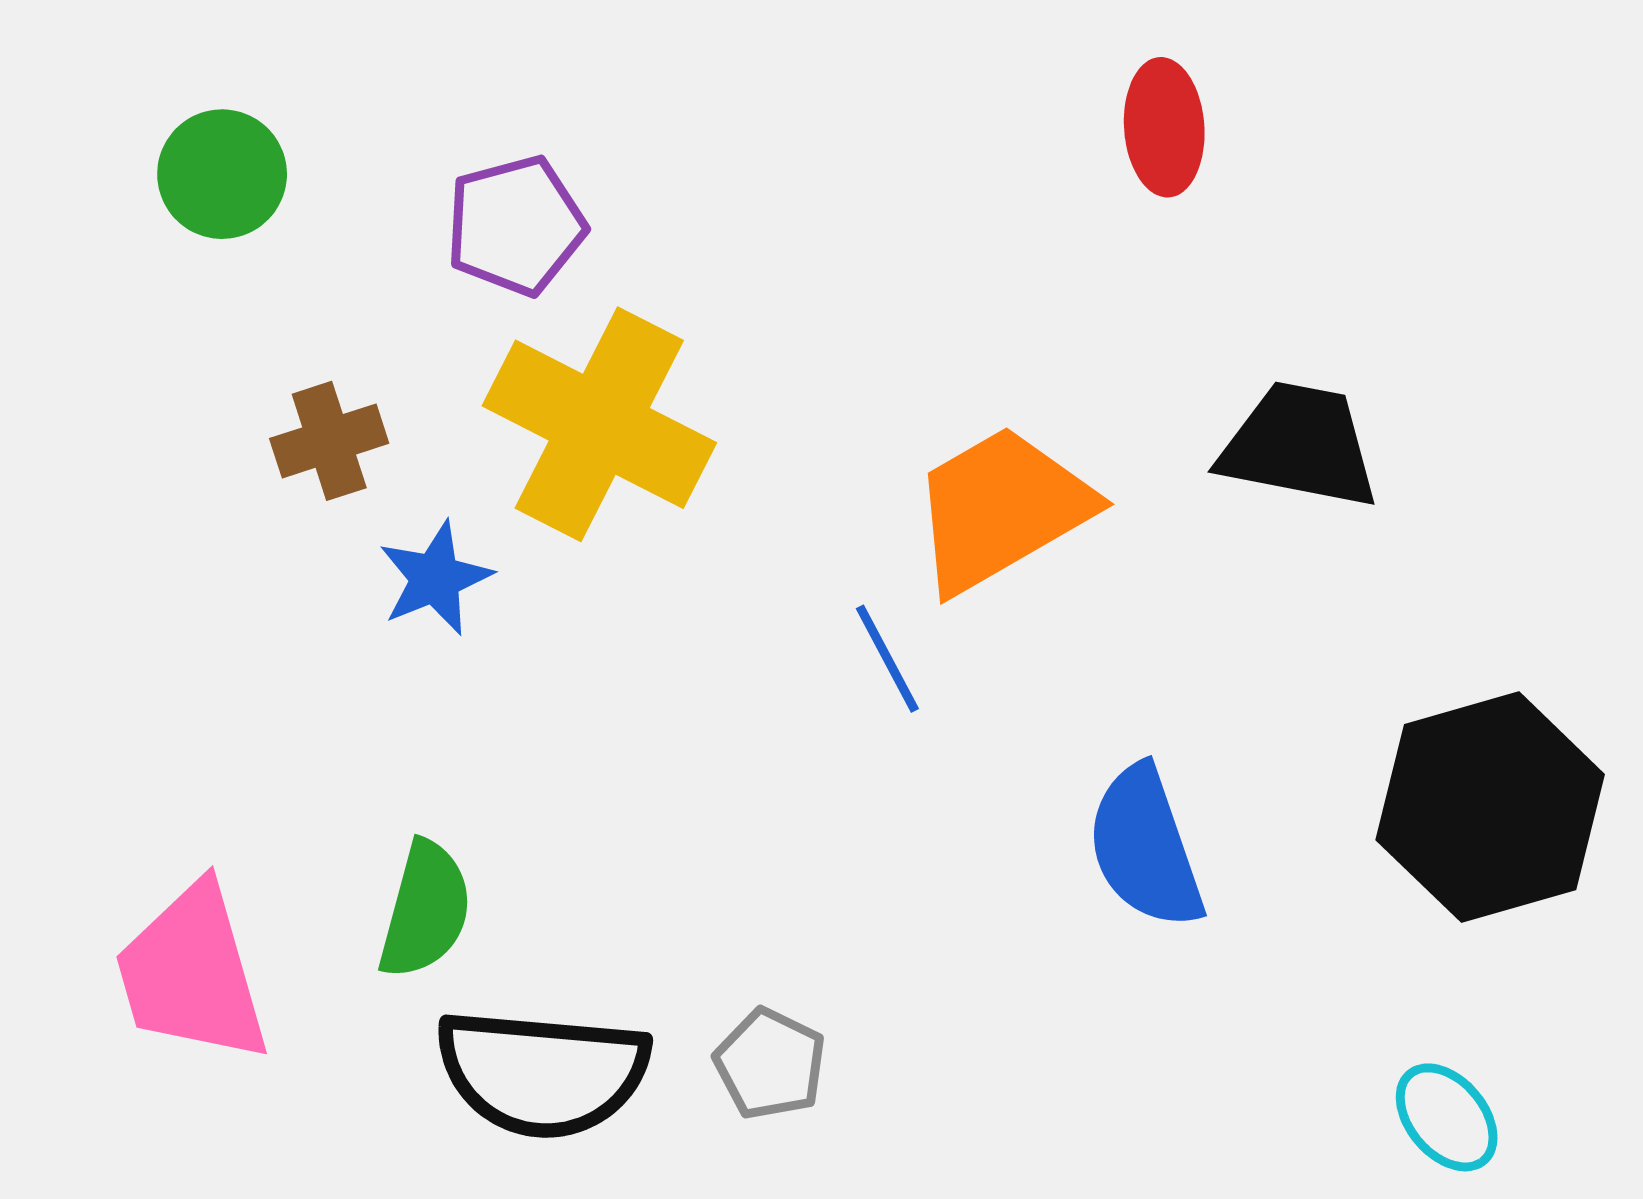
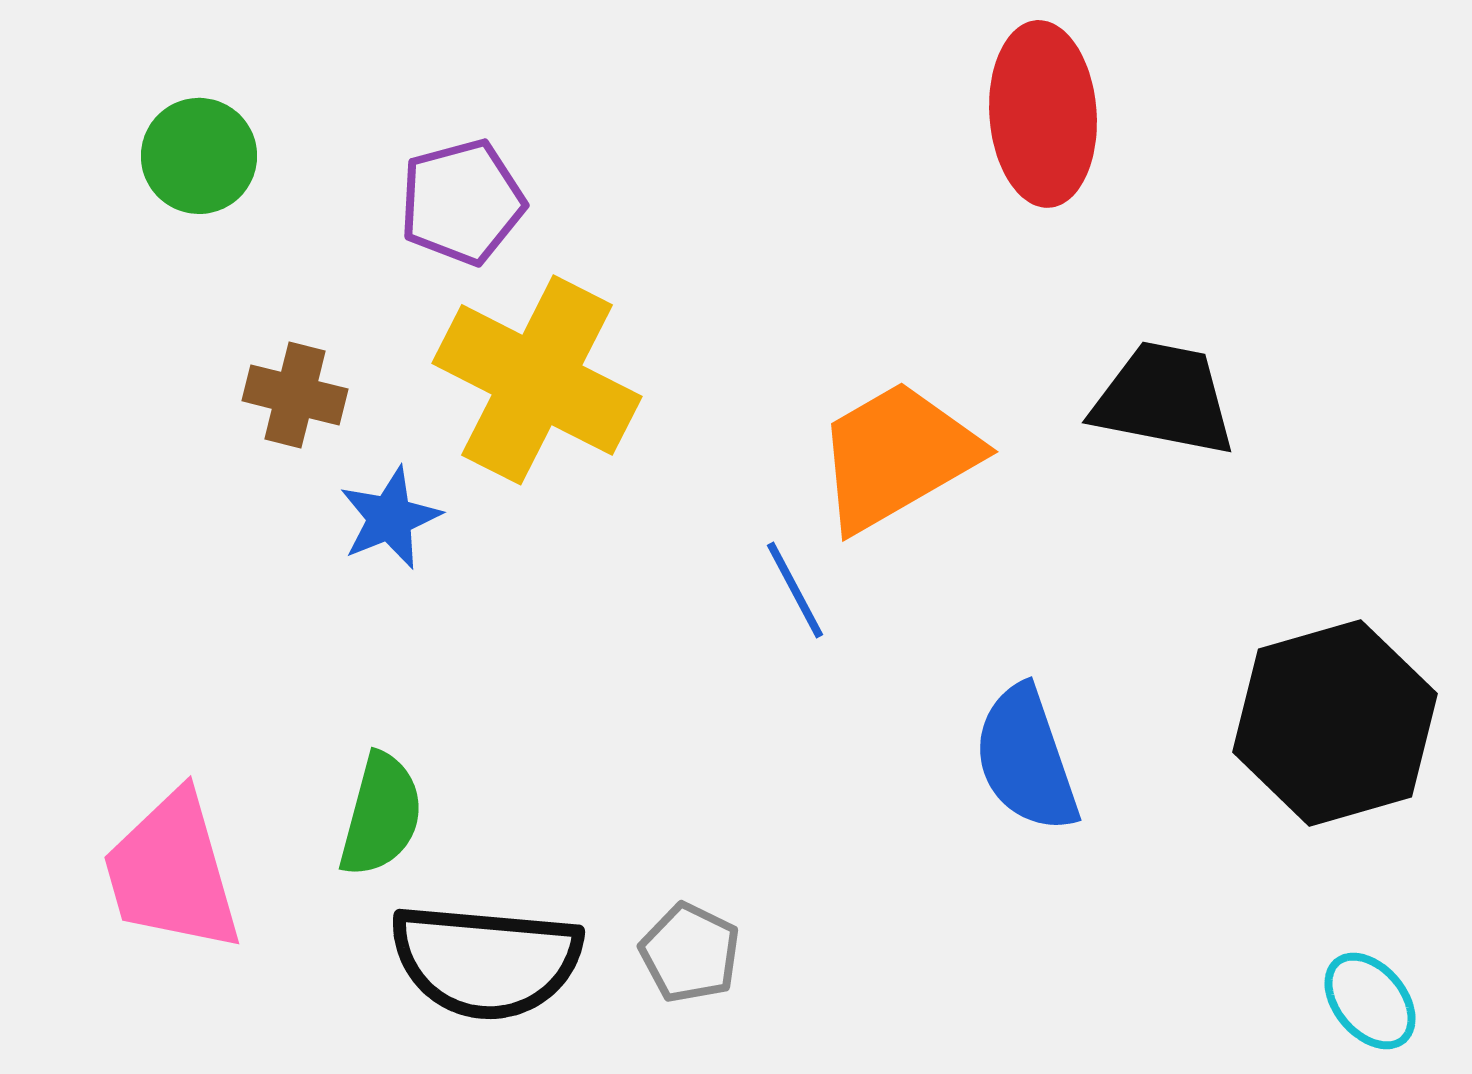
red ellipse: (1164, 127) -> (1043, 114), size x1.5
brown cross: (329, 441) -> (295, 395), turned 32
cyan ellipse: (1447, 1117) -> (1370, 1001), moved

